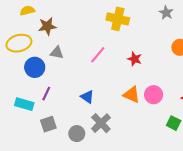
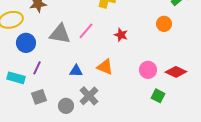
gray triangle: (57, 53) -> (60, 34), moved, size x1.6
orange triangle: (131, 95) -> (105, 67), moved
pink circle: (154, 95) -> (148, 70), moved
blue triangle: (87, 97) -> (76, 71), turned -32

